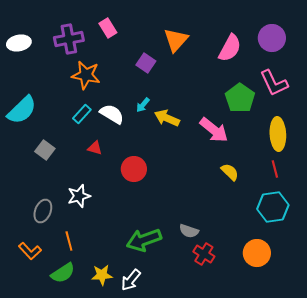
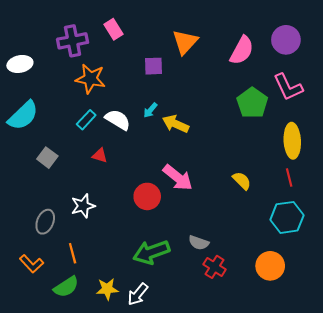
white ellipse: (19, 43) -> (20, 64), moved
purple square: (146, 63) -> (153, 66), turned -36
pink arrow: (214, 130) -> (178, 178), moved
red circle: (134, 169) -> (147, 196), moved

